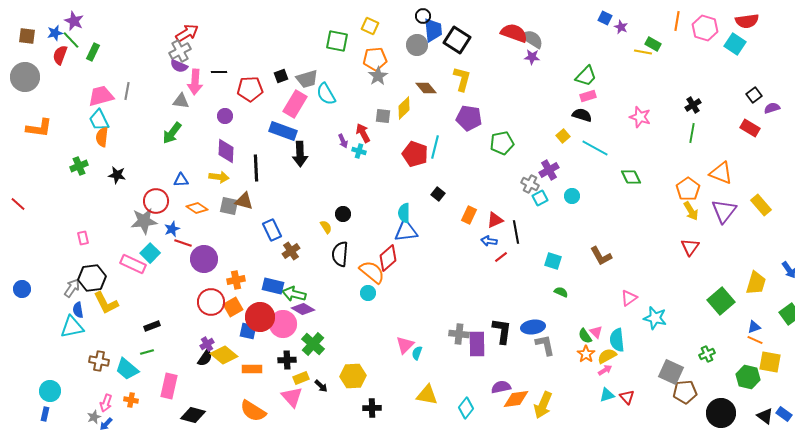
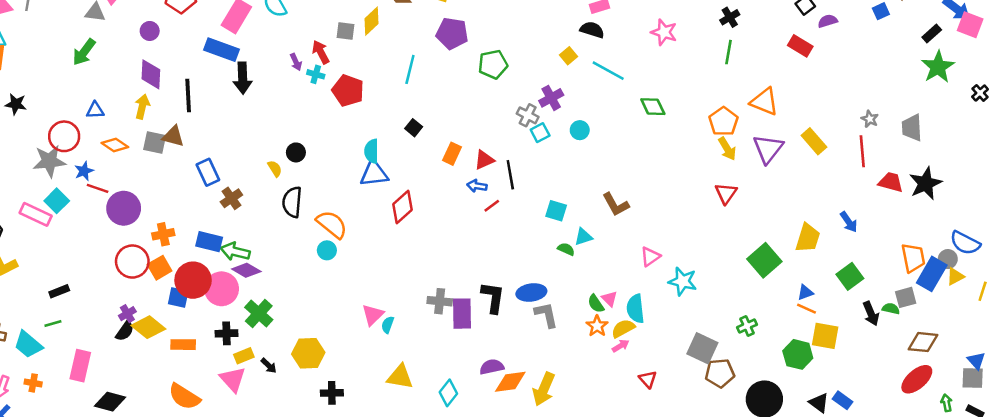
red pentagon: (415, 154) -> (348, 90), moved
yellow arrow: (219, 177) -> (142, 107), turned -84
red diamond: (388, 258) -> (402, 207), moved
cyan triangle: (607, 395) -> (583, 237), moved

